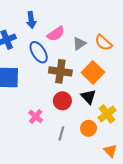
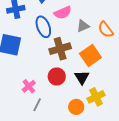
brown cross: (60, 71) -> (60, 49), turned -35
gray line: (61, 133) -> (37, 105), moved

